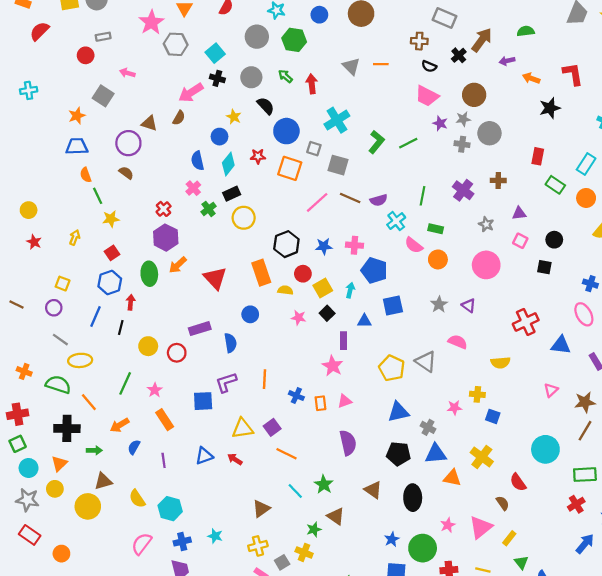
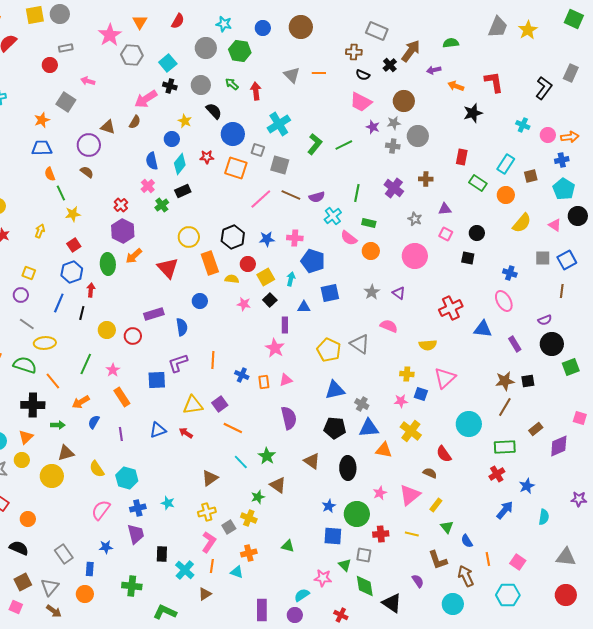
yellow circle: (244, 218) -> (189, 237), moved
pink triangle: (551, 390) -> (445, 378), moved, size x1.6
pink star: (454, 408) -> (401, 401), moved
brown semicircle: (503, 503) -> (430, 473), turned -32

